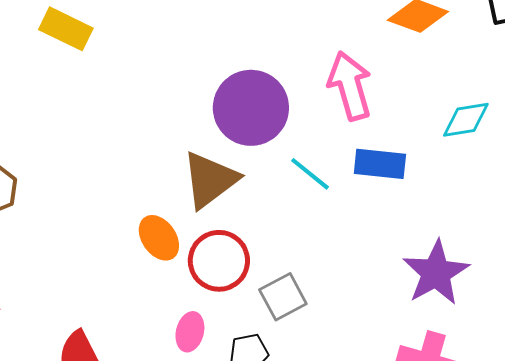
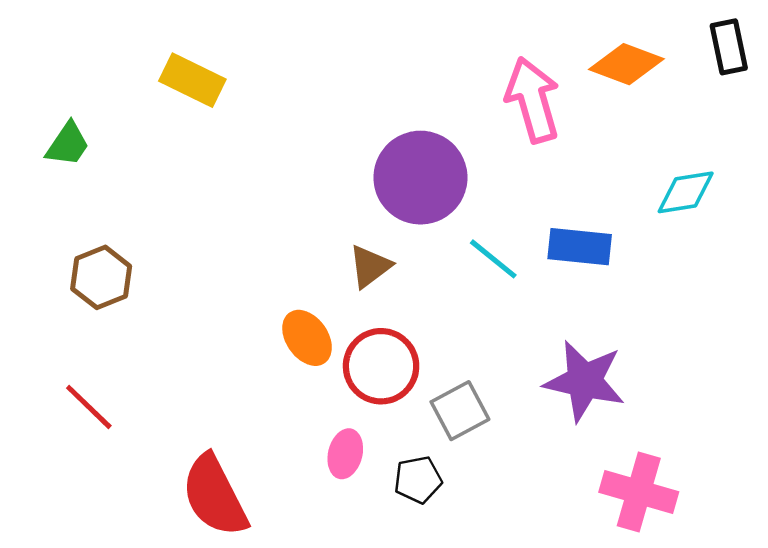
pink arrow: (350, 86) -> (533, 100), moved
brown triangle: (210, 180) -> (370, 266), size x0.6
purple star: (436, 273) -> (584, 381), moved, turned -30

